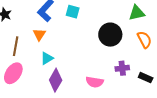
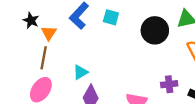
orange triangle: (39, 34) -> (49, 33), moved
black circle: (110, 35) -> (155, 30), moved

